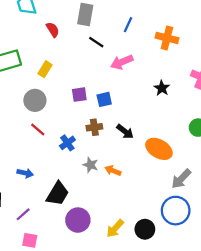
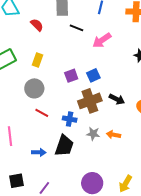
brown cross: (94, 127) -> (90, 101), size x1.6
blue cross: (67, 143) -> (70, 119), turned -32
black trapezoid: (58, 194) -> (64, 146), moved

